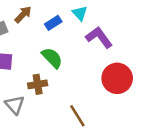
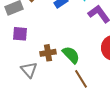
green semicircle: (52, 58) -> (71, 55), moved

